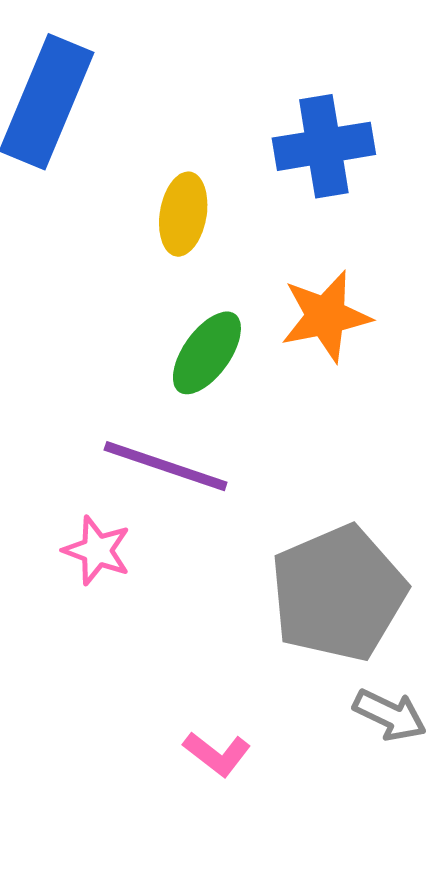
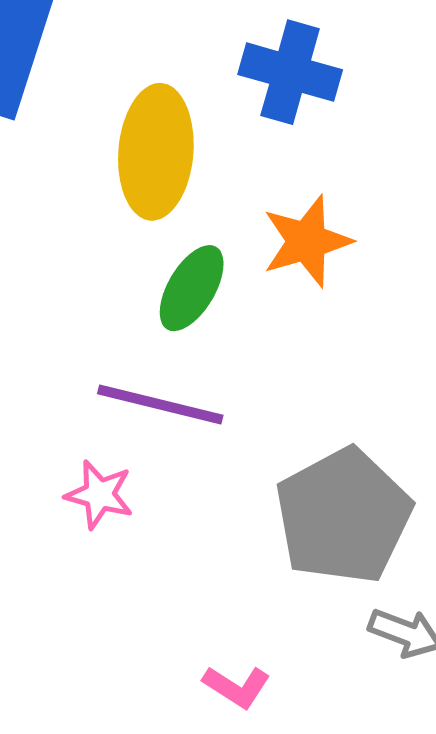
blue cross: (324, 146) -> (290, 72), turned 30
yellow ellipse: (183, 214) -> (156, 152), size x1.6

